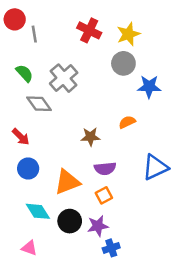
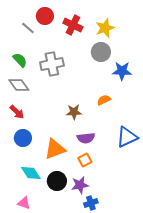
red circle: (15, 19) -> (45, 16), moved
gray line: (34, 34) -> (28, 28), turned -40
gray cross: (64, 78) -> (52, 64), turned 30
gray diamond: (39, 104) -> (19, 85), moved

